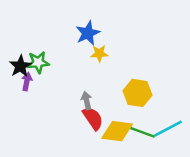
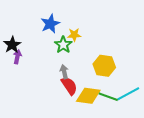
blue star: (88, 33) -> (50, 24), moved
green star: (38, 62) -> (63, 45), moved, turned -30

